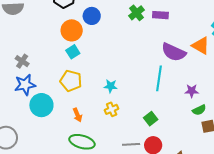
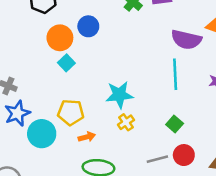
blue circle: (92, 16) -> (88, 26), moved
yellow pentagon: (71, 81) -> (71, 112), moved
cyan star: (111, 86) -> (119, 95), size x1.6
orange arrow: (77, 115) -> (87, 137), turned -72

